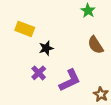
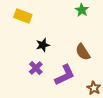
yellow rectangle: (25, 29) -> (23, 16), moved
brown semicircle: (96, 45) -> (83, 52), moved

